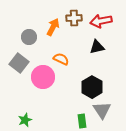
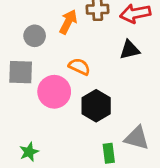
gray square: (19, 63) -> (21, 72), turned -36
black hexagon: (92, 87) -> (96, 106), moved
gray triangle: (102, 110) -> (137, 138), turned -42

